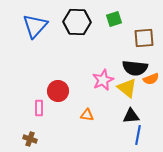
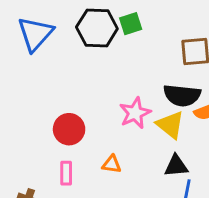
green square: (114, 19) -> (131, 24), moved
pink rectangle: (39, 108) -> (66, 173), moved

